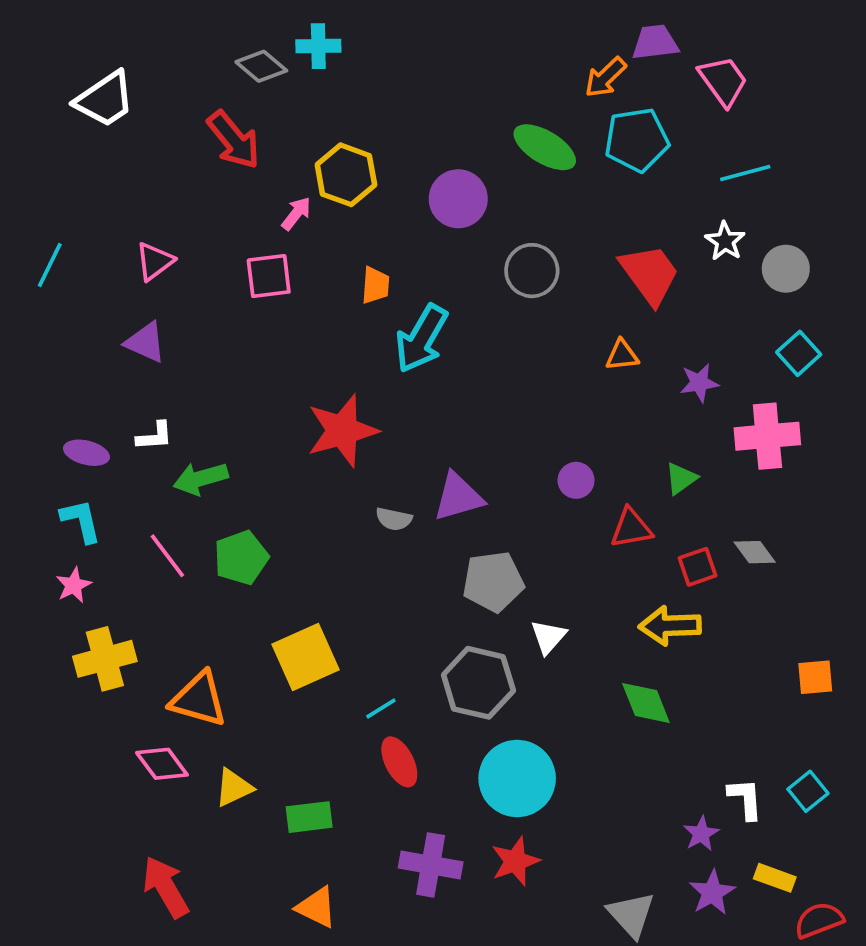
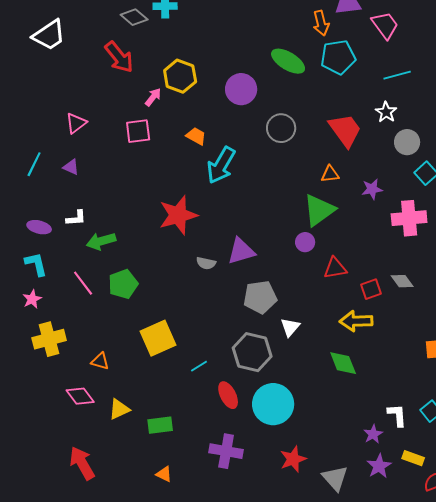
orange arrow: (605, 77) -> (321, 23), turned -60
cyan line: (50, 265) -> (34, 164), moved
gray circle: (786, 269) -> (407, 142), moved
orange trapezoid: (375, 285) -> (196, 136), turned -65
purple triangle: (145, 342) -> (71, 167), size x0.7
green triangle: (681, 478) -> (319, 210), moved, size x1.8
orange triangle: (199, 699) -> (100, 361), size x0.6
red ellipse: (399, 762) -> (228, 395), moved
red star: (515, 861) -> (293, 459), moved
orange triangle: (317, 907) -> (164, 474), size x0.7

